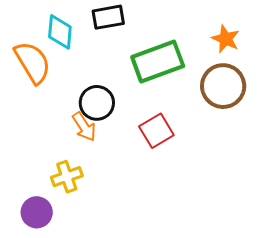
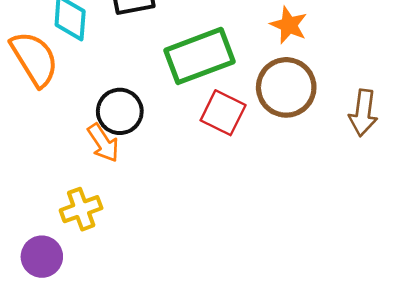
red square: (156, 131) -> (223, 113), moved, turned -32

